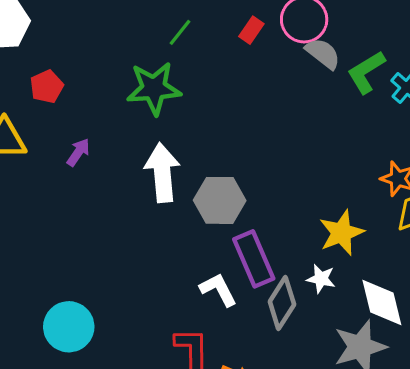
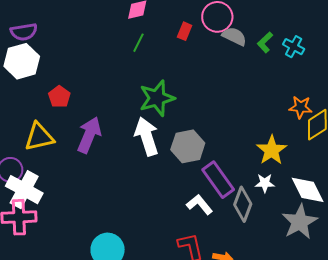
green L-shape: (366, 72) -> (265, 42), size x0.7
green star: (154, 88) -> (157, 98), moved
purple arrow: (78, 152) -> (89, 135), size x1.8

